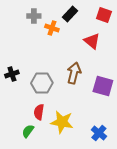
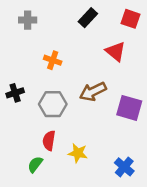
gray cross: (34, 16) -> (28, 20), moved
orange cross: (52, 28) -> (53, 60), moved
brown arrow: (74, 73) -> (93, 92), turned -130
yellow star: (62, 122) -> (78, 153), size x0.7

